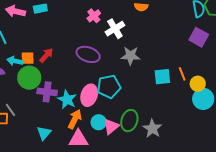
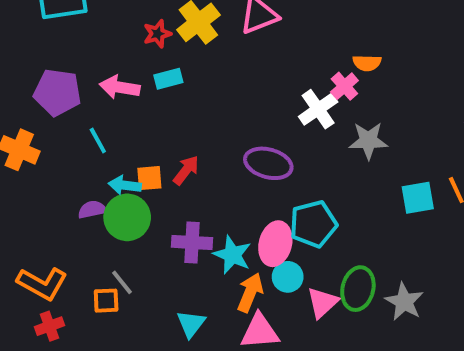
pink cross: (94, 16) -> (344, 86), moved
gray star: (131, 56) -> (368, 141), moved
green circle: (29, 78) -> (127, 217), moved
cyan circle: (99, 122) -> (288, 277), moved

